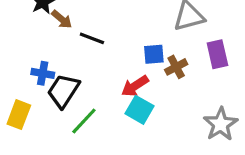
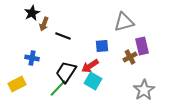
brown arrow: (62, 19) -> (44, 24), turned 72
brown cross: (176, 67) -> (130, 57), moved
black trapezoid: (63, 91) -> (66, 72), moved
yellow rectangle: (19, 115) -> (17, 84), turned 42

